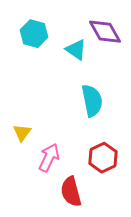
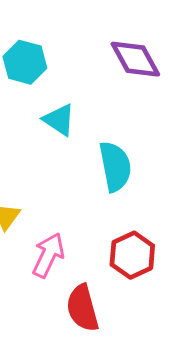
cyan triangle: (76, 50) -> (59, 120), moved

